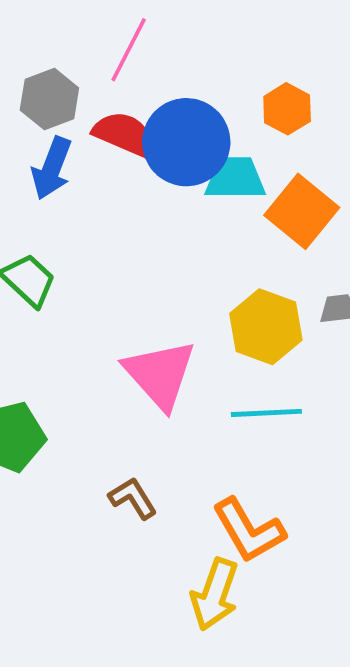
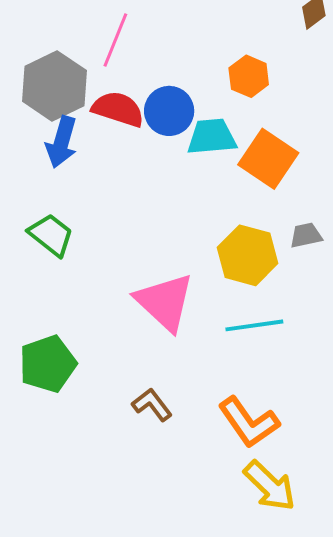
gray hexagon: (49, 99) -> (55, 86), size x1.4
blue circle: (186, 142) -> (169, 111), size x0.7
yellow arrow: (215, 594) -> (270, 486), moved, turned -60

